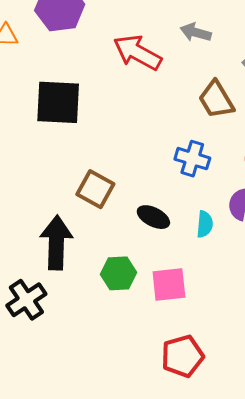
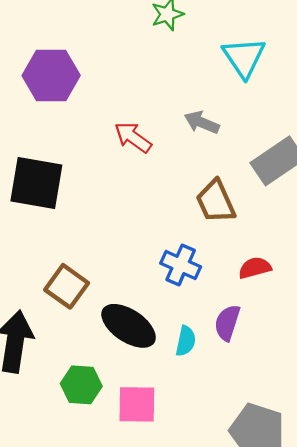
red arrow: (137, 53) -> (133, 137), size x0.7
black ellipse: (153, 217) -> (129, 326), size x1.5

